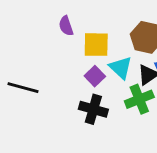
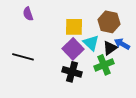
purple semicircle: (66, 26) -> (28, 14), moved
purple square: (95, 76) -> (73, 49), size x1.5

